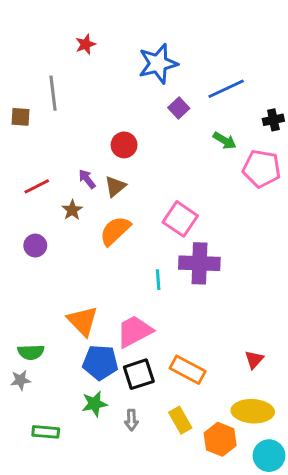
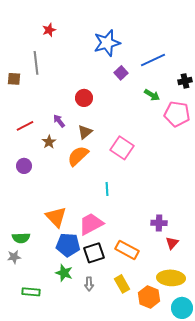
red star: (86, 44) -> (49, 30), moved
brown triangle: (115, 186) -> (85, 132), moved
purple cross: (199, 263) -> (159, 223), moved, size x0.6
green star: (94, 404) -> (64, 273), turned 30

